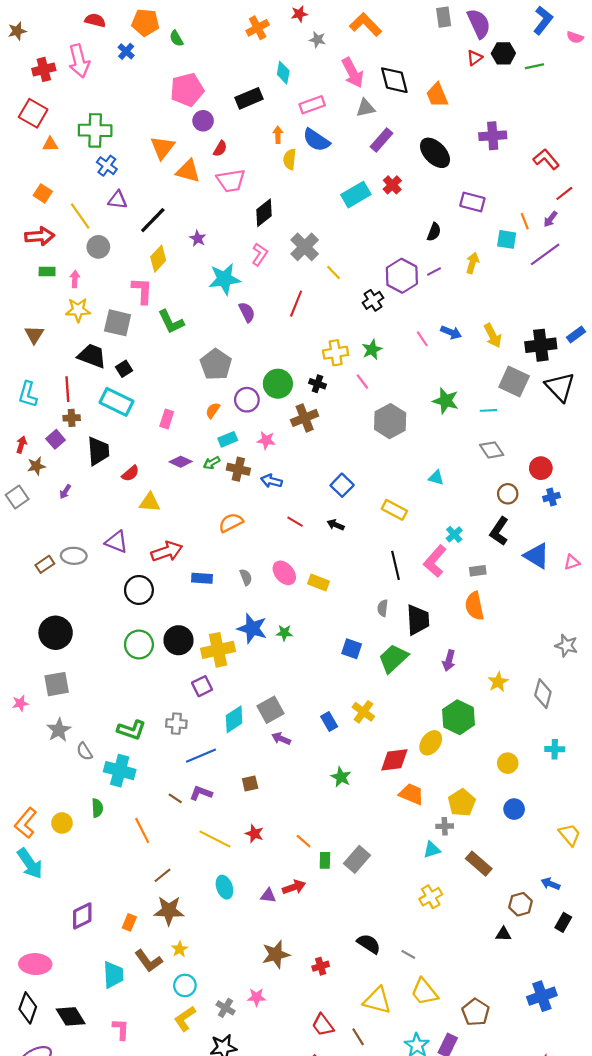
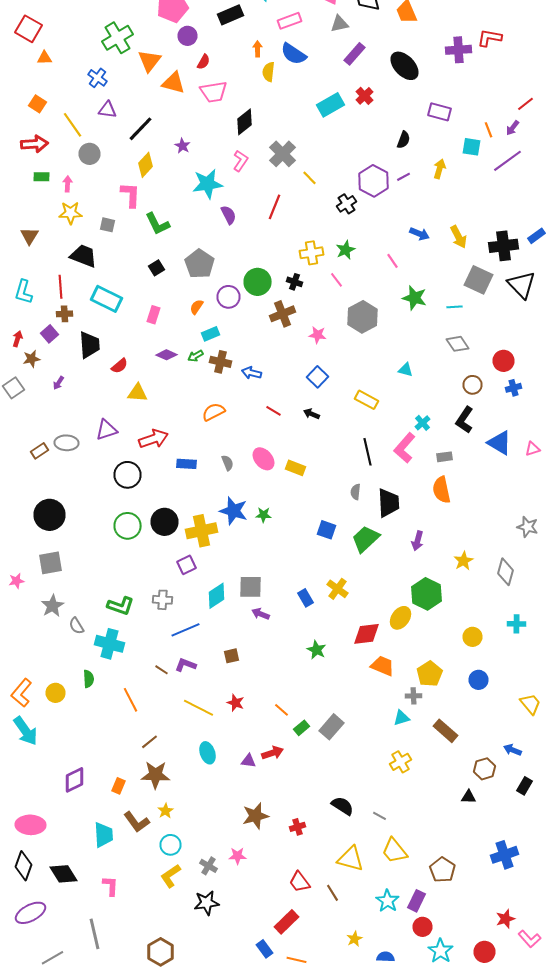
green cross: (95, 130) -> (118, 38), moved, turned -32
red L-shape: (546, 159) -> (490, 38), moved, turned -40
gray square: (118, 323) -> (108, 225), size x0.6
pink line: (422, 339) -> (392, 261), moved
black square: (124, 369) -> (156, 268), moved
pink star: (266, 440) -> (318, 335), moved
purple triangle: (116, 542) -> (106, 430), turned -40
gray square: (270, 710) -> (250, 587), turned 30
green rectangle: (325, 860) -> (302, 728), turned 49

